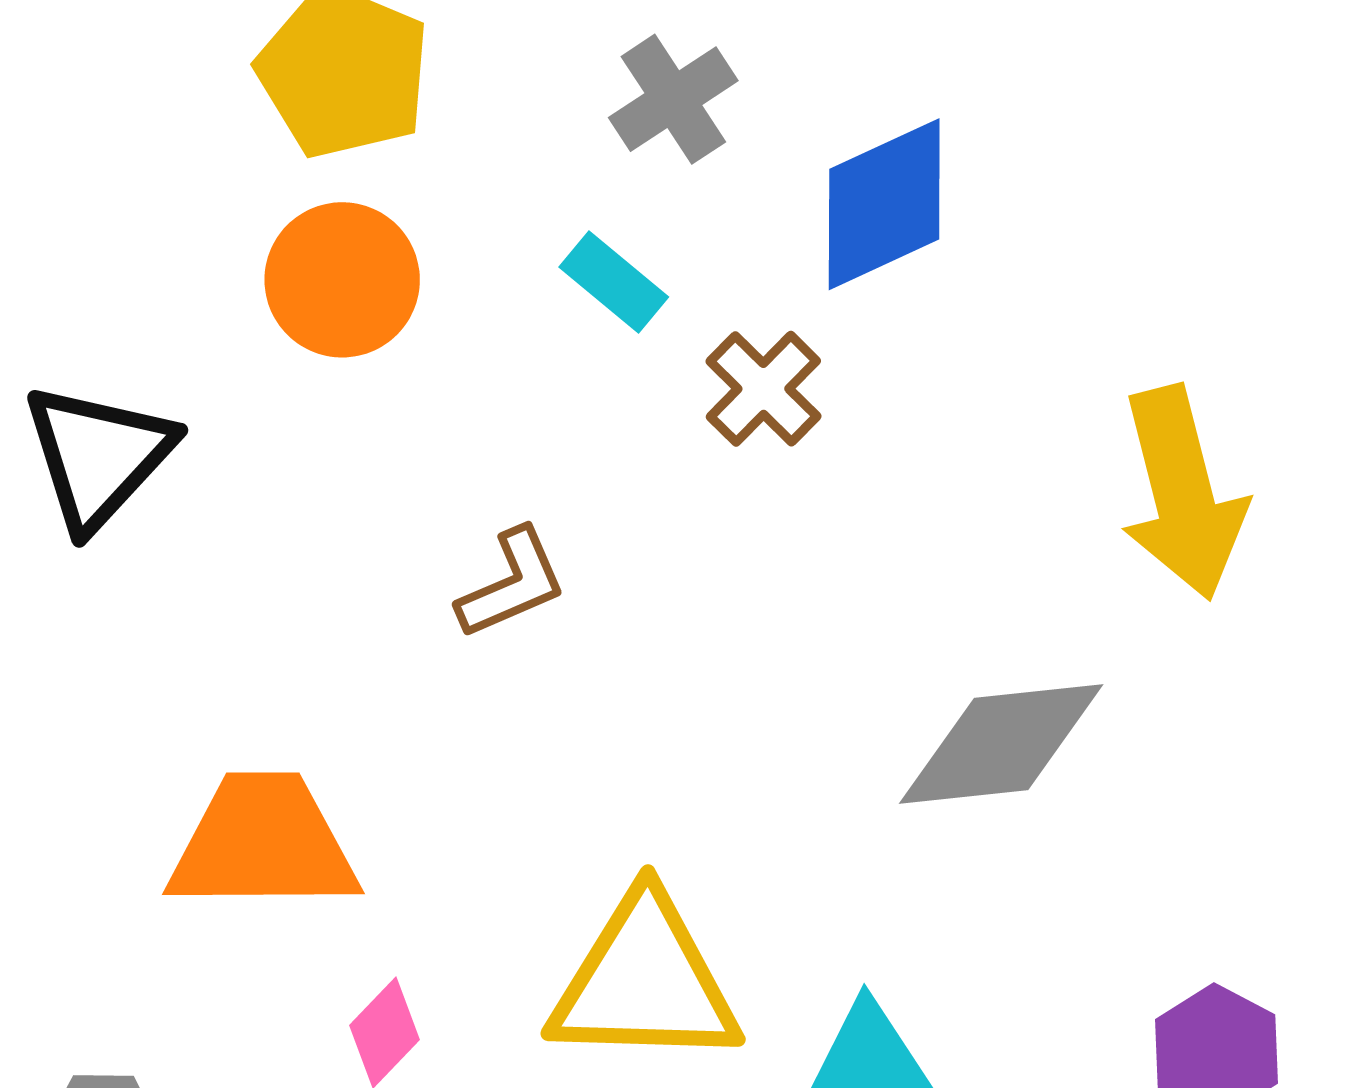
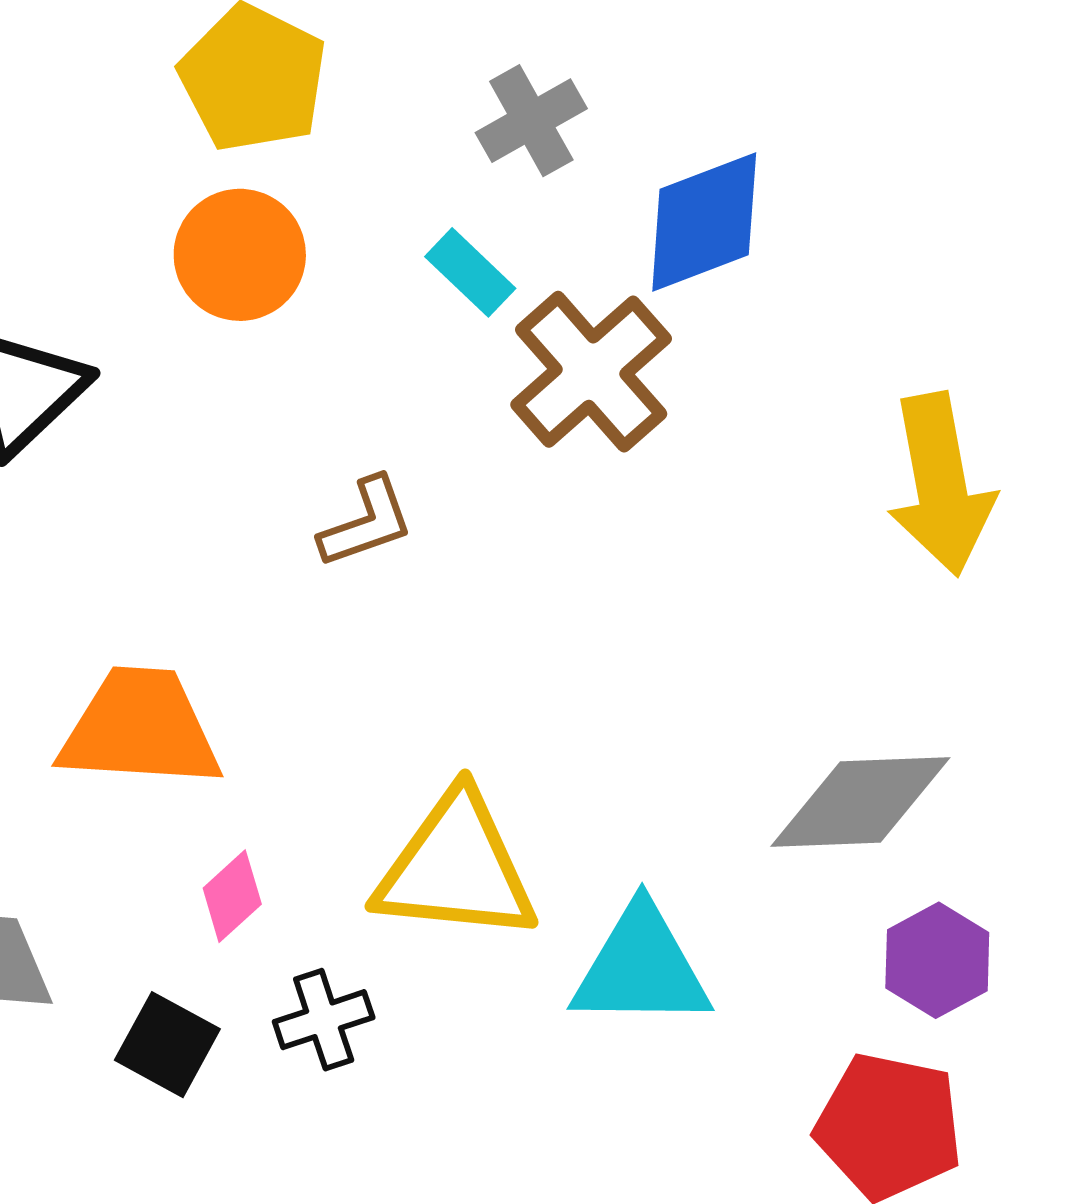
brown cross: (763, 389) -> (591, 372), size x1.6
gray diamond: (1001, 744) -> (860, 802), moved

